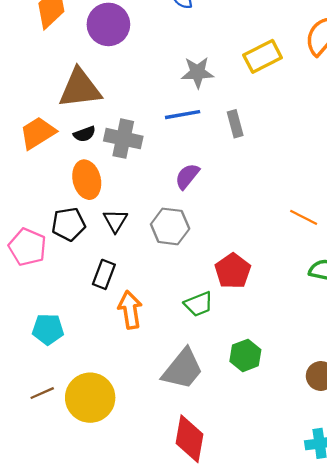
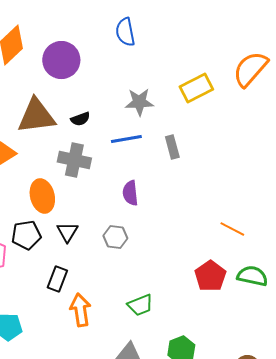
black semicircle: (84, 134) -> (80, 119), moved
purple semicircle: (187, 176) -> (130, 193), turned -45
gray hexagon: (170, 226) -> (115, 237), size x0.7
red pentagon: (233, 271) -> (210, 276), moved

